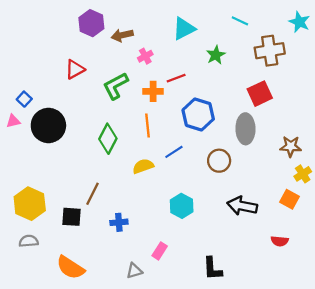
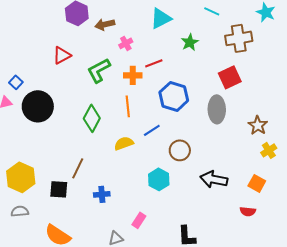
brown star: (291, 146) -> (258, 125), turned 30
brown circle: (219, 161) -> (180, 150), moved
orange square: (290, 199) -> (257, 183), moved

